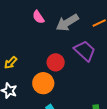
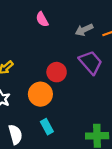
gray arrow: (67, 23) -> (84, 30), moved, size x0.7

